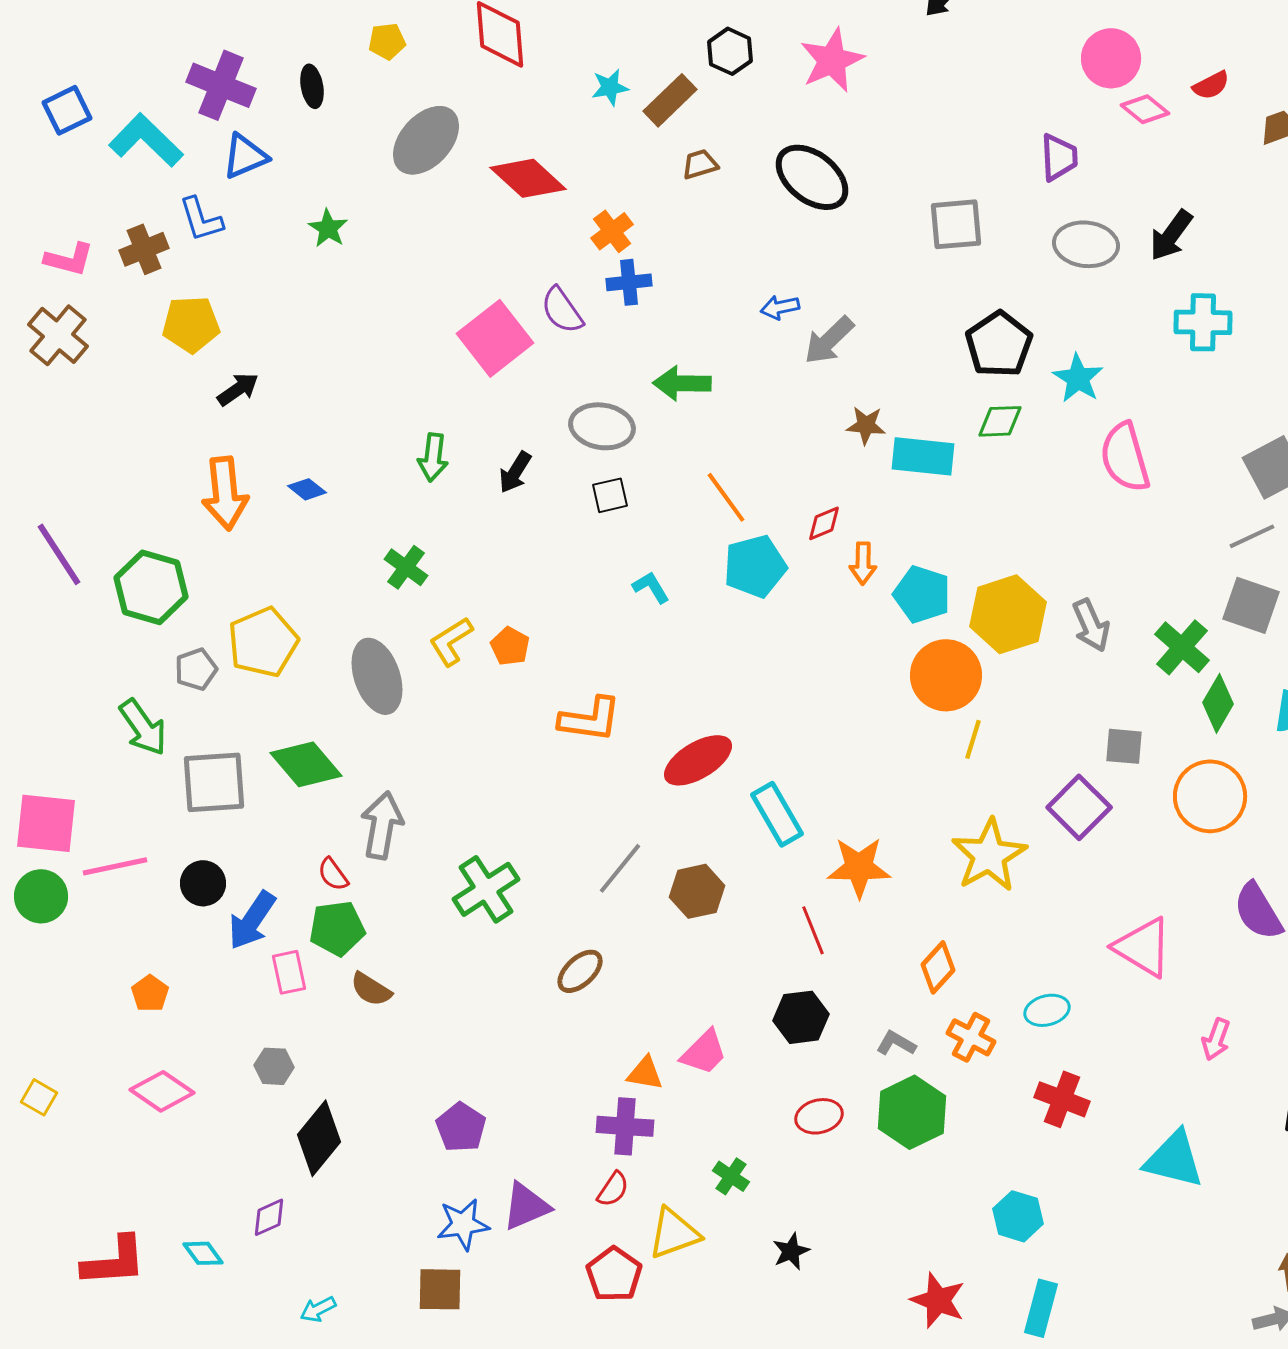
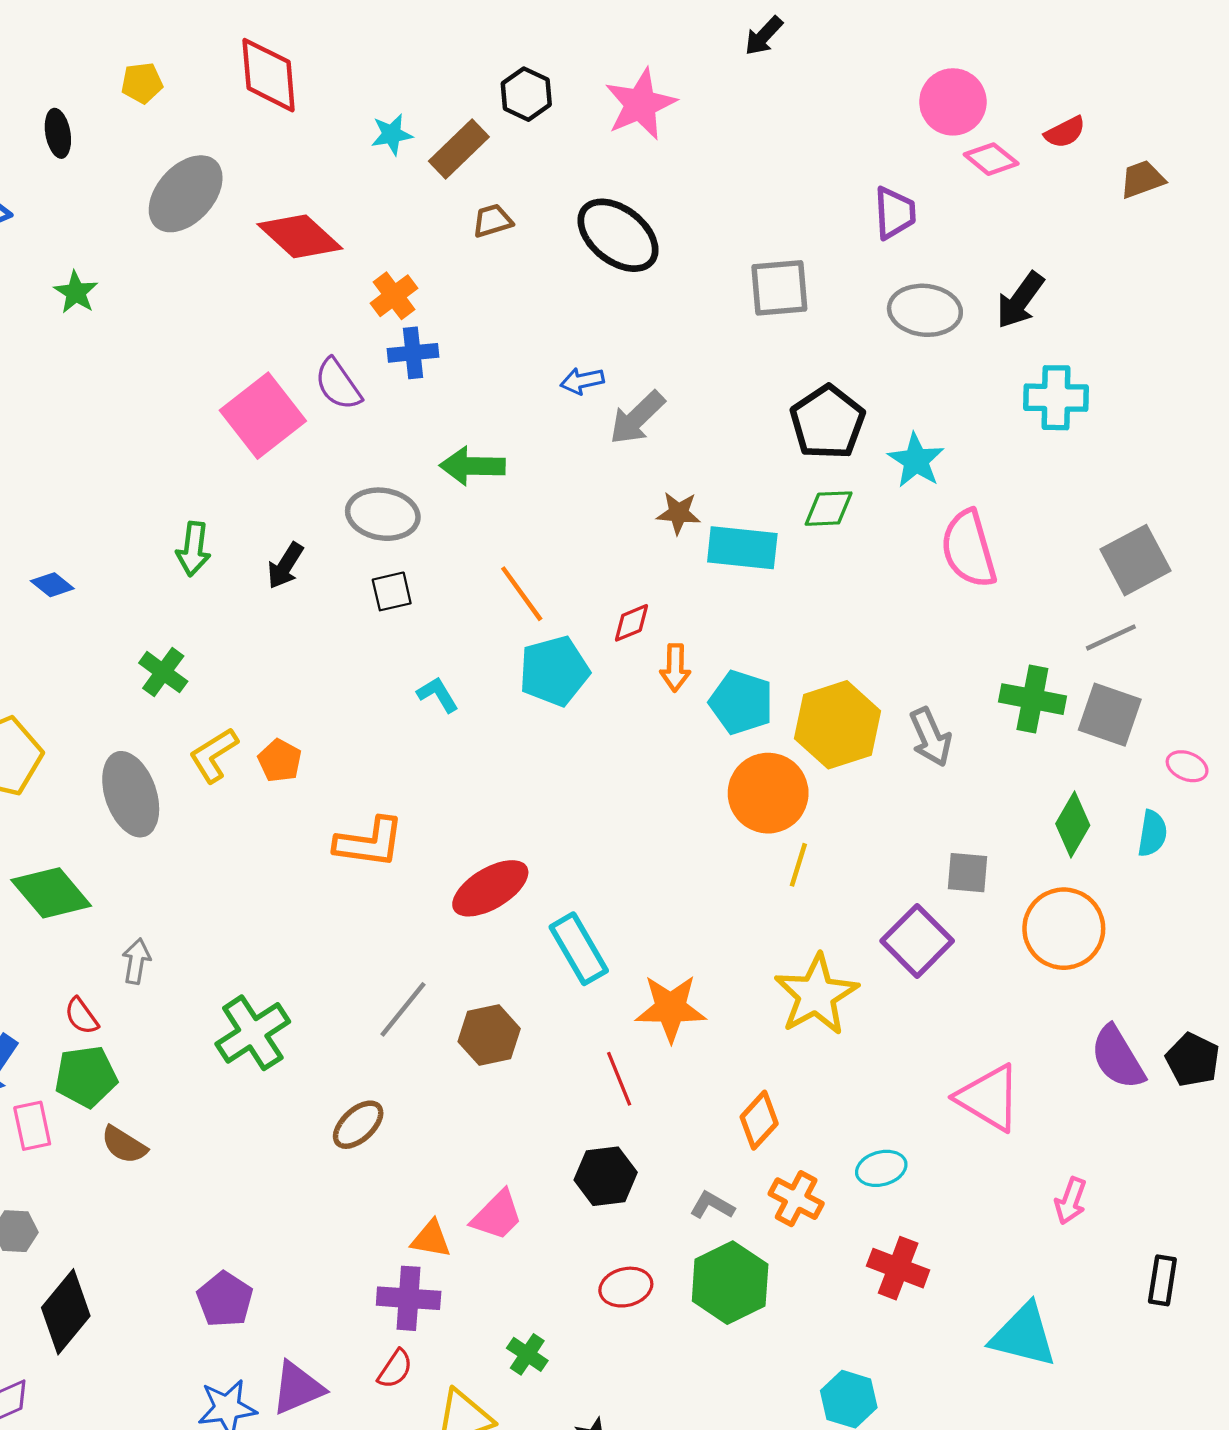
green cross: (1182, 647) -> (1032, 699), moved, turned -30
gray arrow: (382, 825) -> (136, 961), size x0.6

